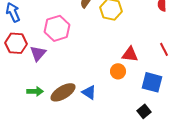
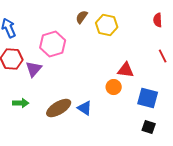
red line: (164, 49) -> (163, 56), moved
green arrow: (35, 91) -> (21, 103), moved
black square: (144, 111) -> (149, 127), moved, turned -32

